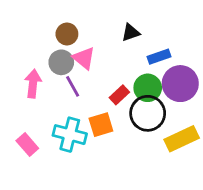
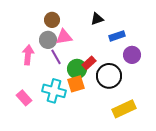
pink triangle: (84, 58) -> (64, 37), turned -48
purple circle: (180, 84) -> (132, 55), size x0.7
green circle: (148, 88) -> (77, 69), moved
yellow rectangle: (182, 139) -> (124, 109), moved

